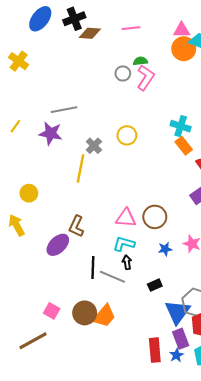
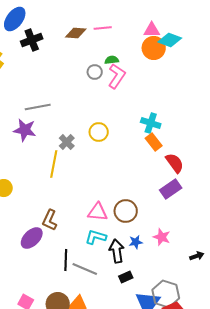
black cross: (74, 19) -> (32, 40), moved
brown diamond: (90, 33) -> (76, 33), moved
black arrow: (127, 262) -> (117, 251), moved, size x1.6

